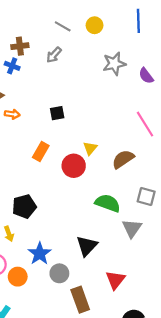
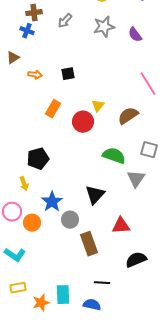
gray star: (114, 64) -> (104, 27), moved
purple semicircle: (146, 76) -> (135, 35), moved
orange arrow: (12, 114) -> (35, 75), moved
red triangle: (115, 280) -> (121, 226), turned 48

